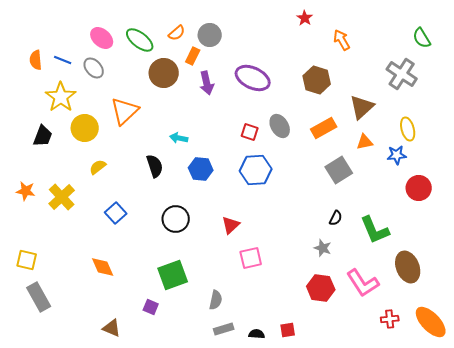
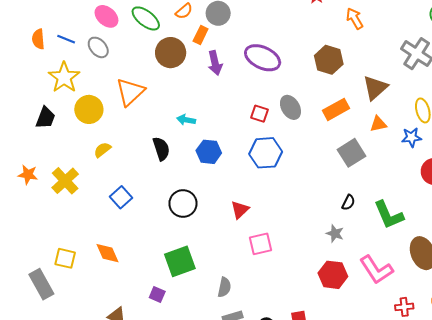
yellow square: (27, 260) -> (65, 258), moved

